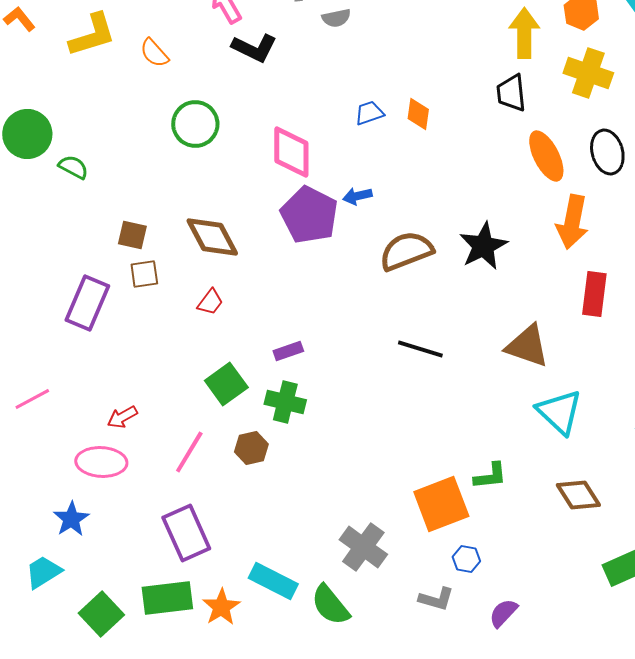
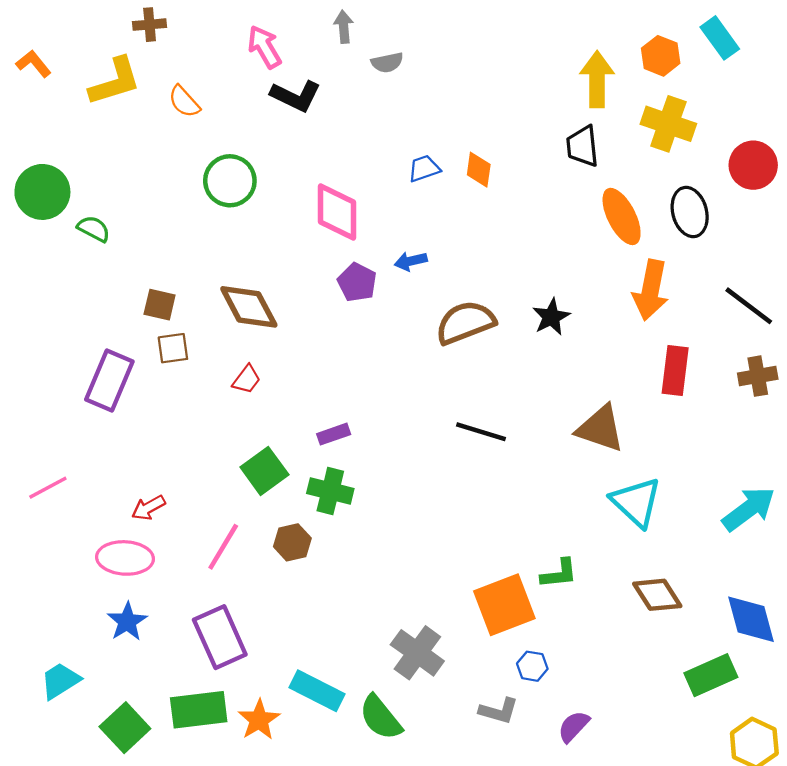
purple pentagon: (309, 215) -> (357, 282), size x0.6
black star: (483, 246) -> (551, 317), size x0.7
blue star: (71, 519) -> (127, 622), moved

